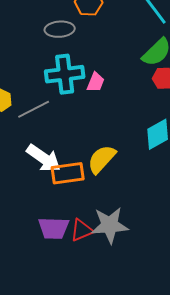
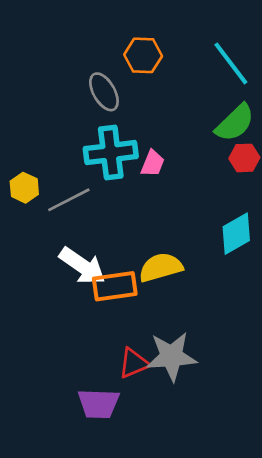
gray ellipse: (60, 29) -> (104, 92), turned 64
yellow semicircle: (102, 159) -> (161, 267), turned 32
purple trapezoid: (54, 228) -> (99, 404), moved

